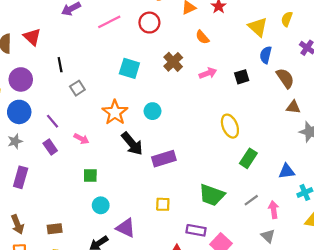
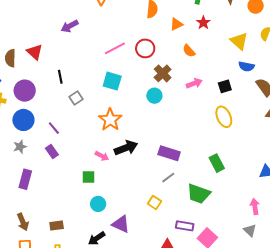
pink line: (109, 22) -> (115, 48), moved
red circle: (149, 23) -> (145, 48), moved
blue semicircle: (266, 55) -> (246, 66), turned -91
cyan square: (129, 68) -> (112, 81), moved
cyan circle: (153, 111) -> (154, 96), moved
yellow ellipse: (230, 126) -> (224, 117), moved
pink arrow: (81, 139) -> (102, 156), moved
black arrow: (132, 144) -> (126, 148), turned -70
green rectangle: (248, 158) -> (217, 163), moved, turned -60
purple rectangle: (164, 159) -> (169, 153), moved, turned 35
gray line: (251, 200) -> (168, 178), moved
yellow square: (163, 204) -> (154, 203), turned 32

